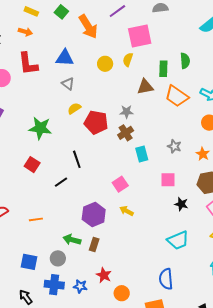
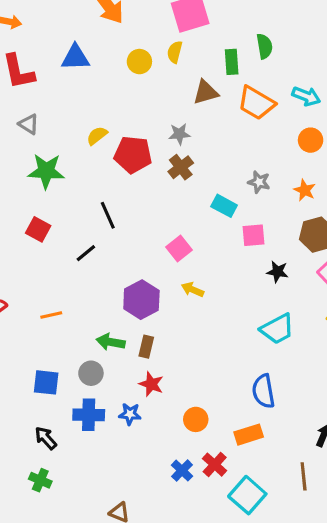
gray triangle: (68, 84) -> (29, 124), moved
cyan rectangle: (142, 154) -> (224, 206), moved, turned -42
red star: (104, 275) -> (151, 384), moved

